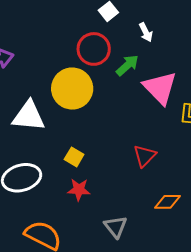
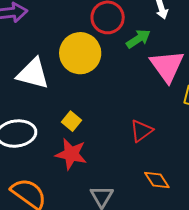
red star: (79, 190) -> (71, 154), size x1.4
orange diamond: (168, 202) -> (157, 180), turned 48

